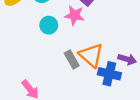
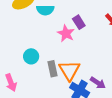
cyan circle: (49, 25) -> (31, 56), moved

